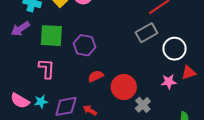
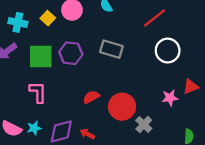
gray rectangle: (146, 33) -> (111, 49), moved, turned 50
purple hexagon: (84, 45) -> (71, 53), moved
white circle: (175, 49) -> (168, 51), moved

